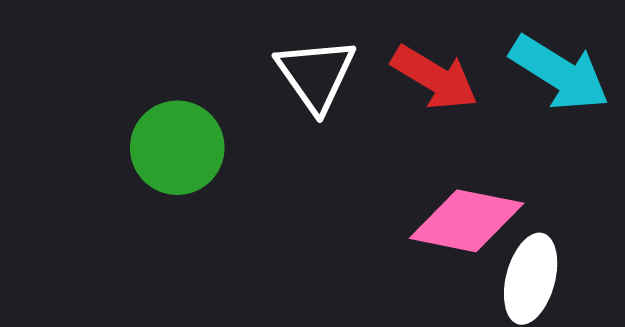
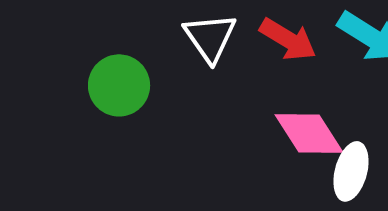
pink diamond: (467, 221) -> (309, 133), turned 46

